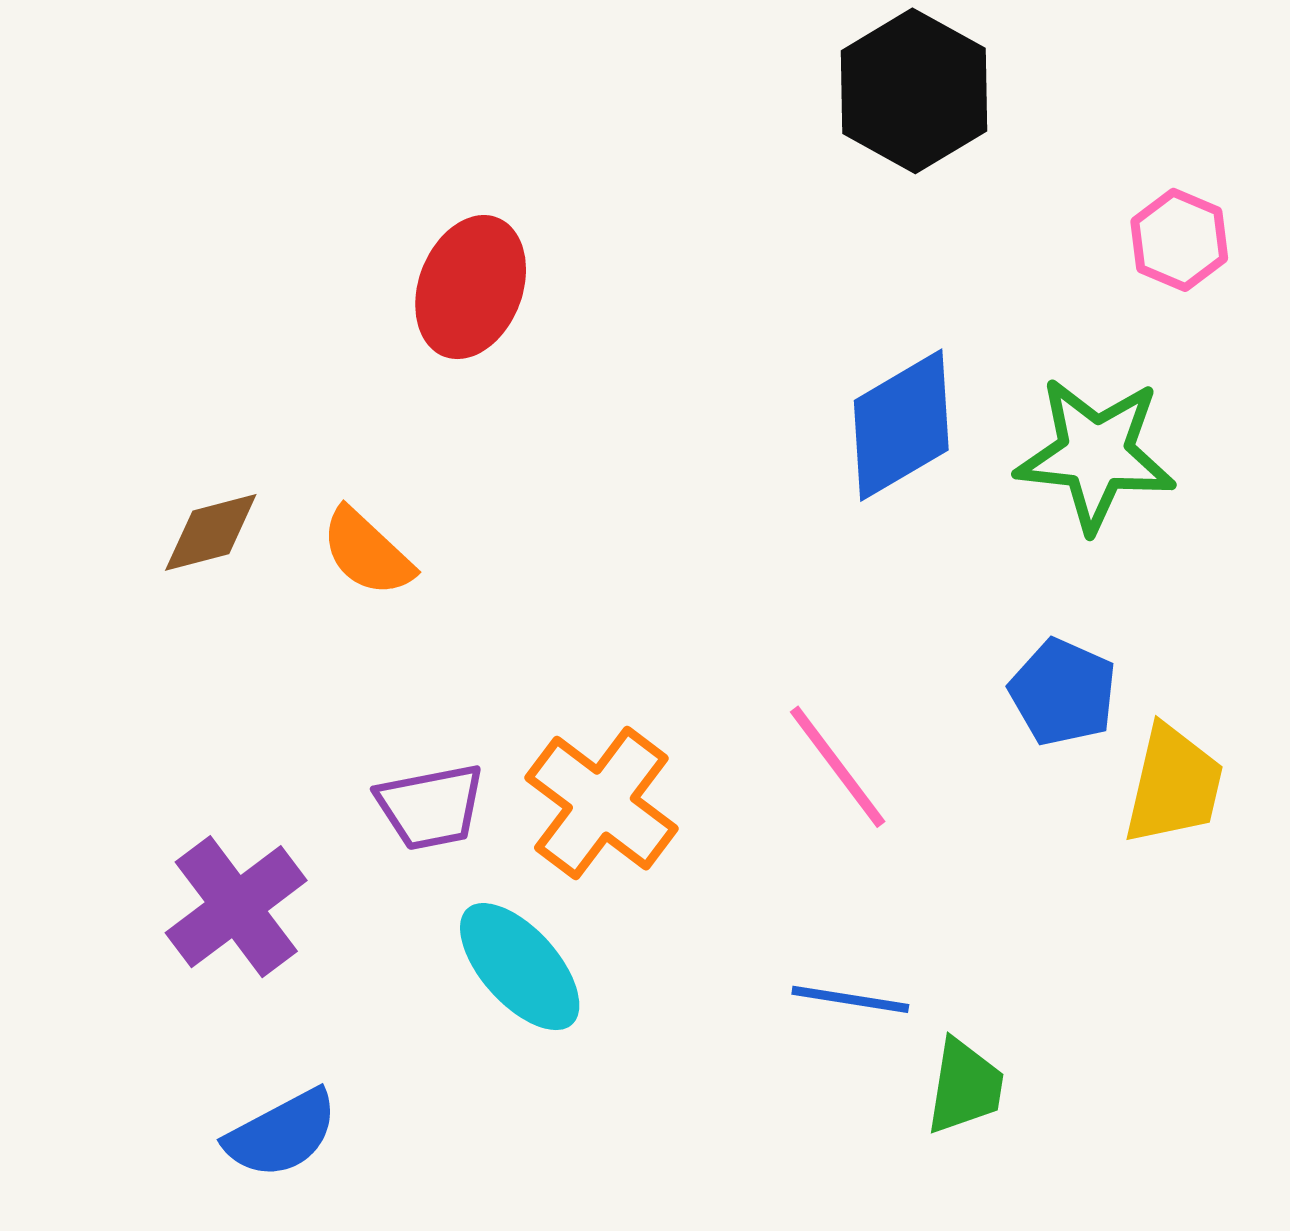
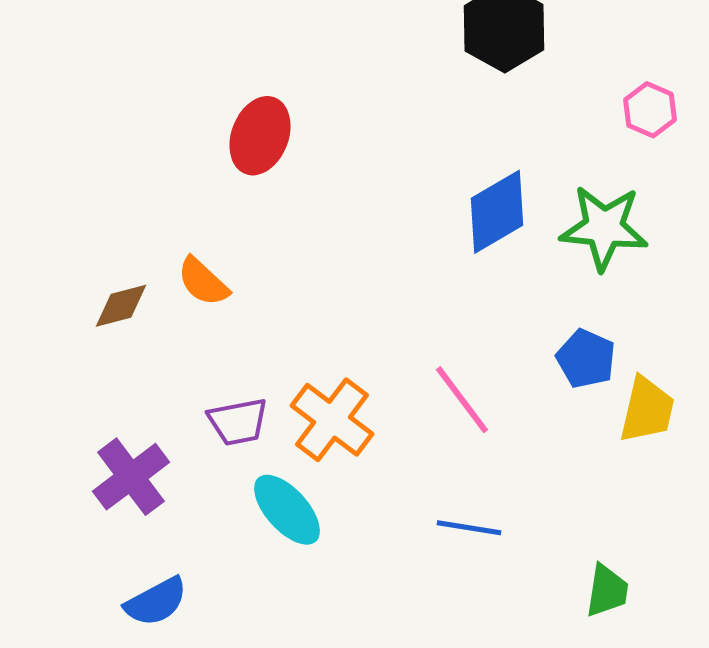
brown diamond: (211, 532) -> (121, 306), moved
green trapezoid: (965, 1087) -> (607, 591), moved

